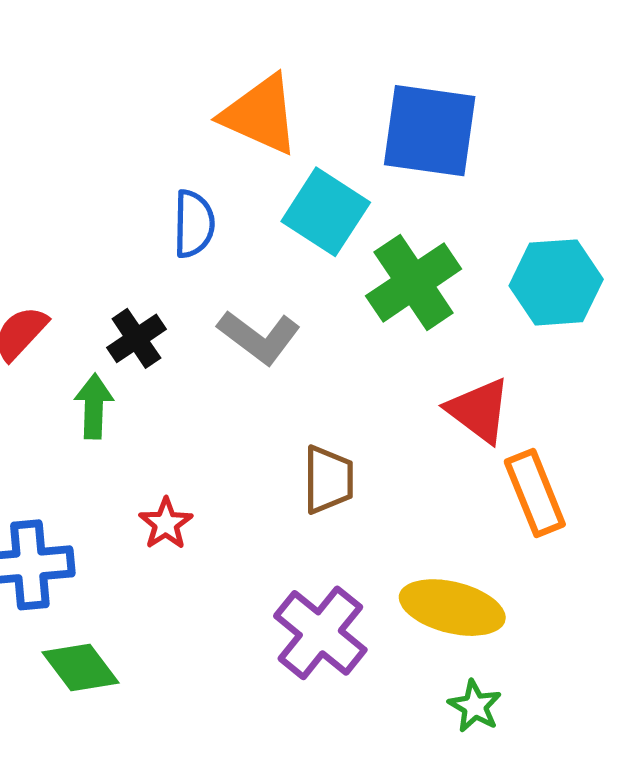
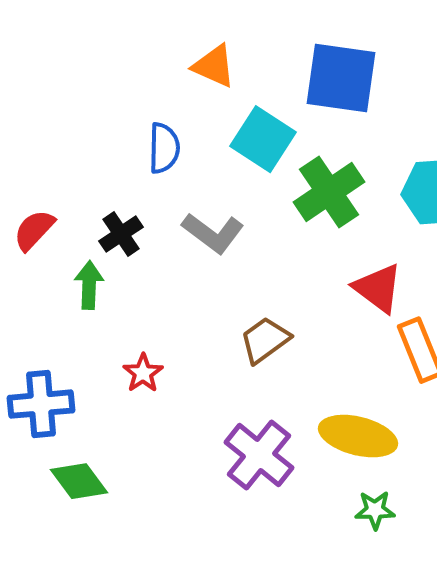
orange triangle: (260, 115) -> (214, 66), size x0.7
brown trapezoid: (328, 480) -> (265, 340), turned -126
green star: (475, 706) -> (375, 510), turned -30

